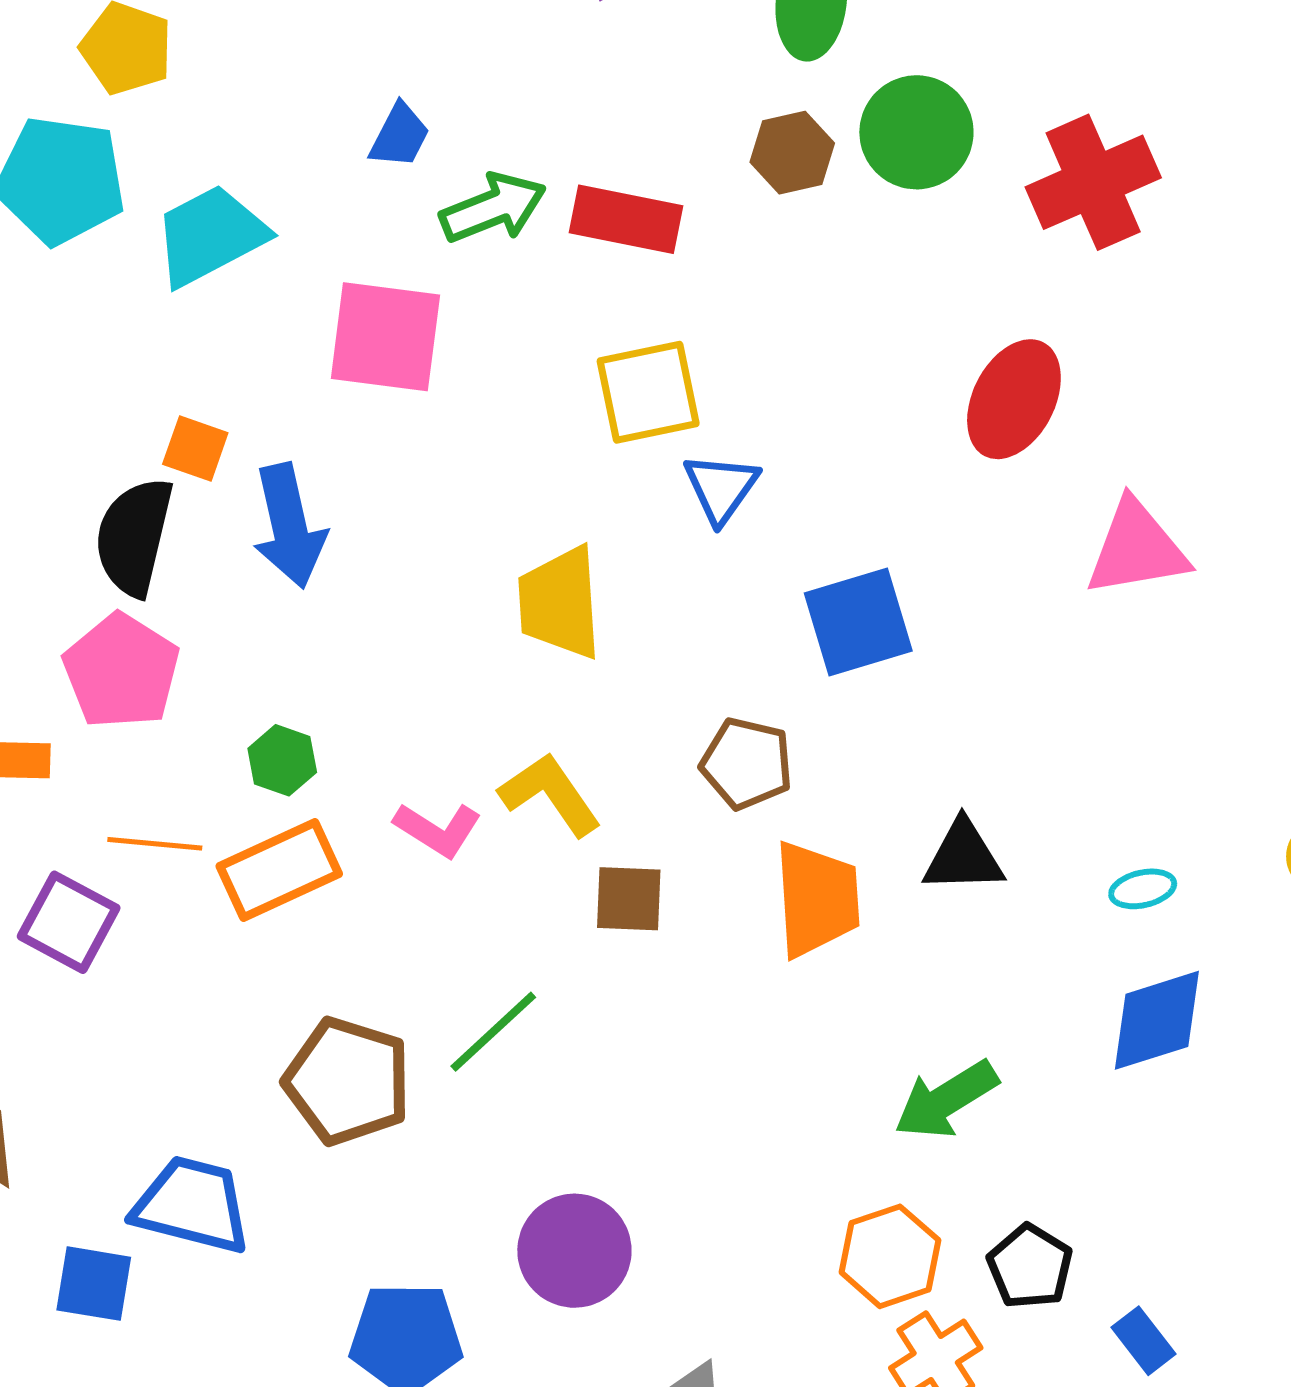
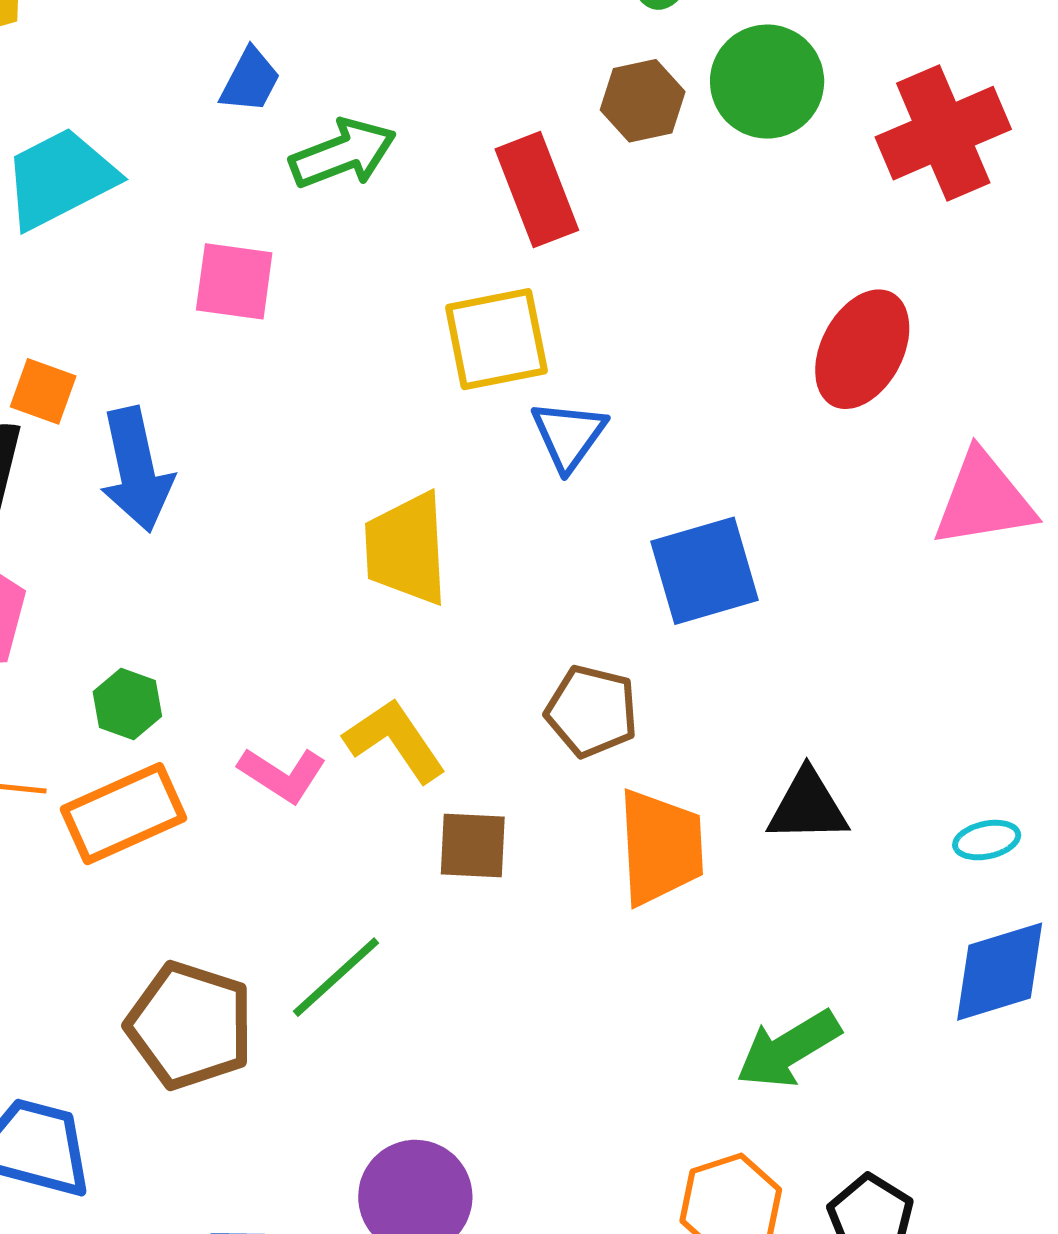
red rectangle: (626, 219) -> (537, 190), moved, turned 57
pink square: (385, 337) -> (234, 281), size x0.7

